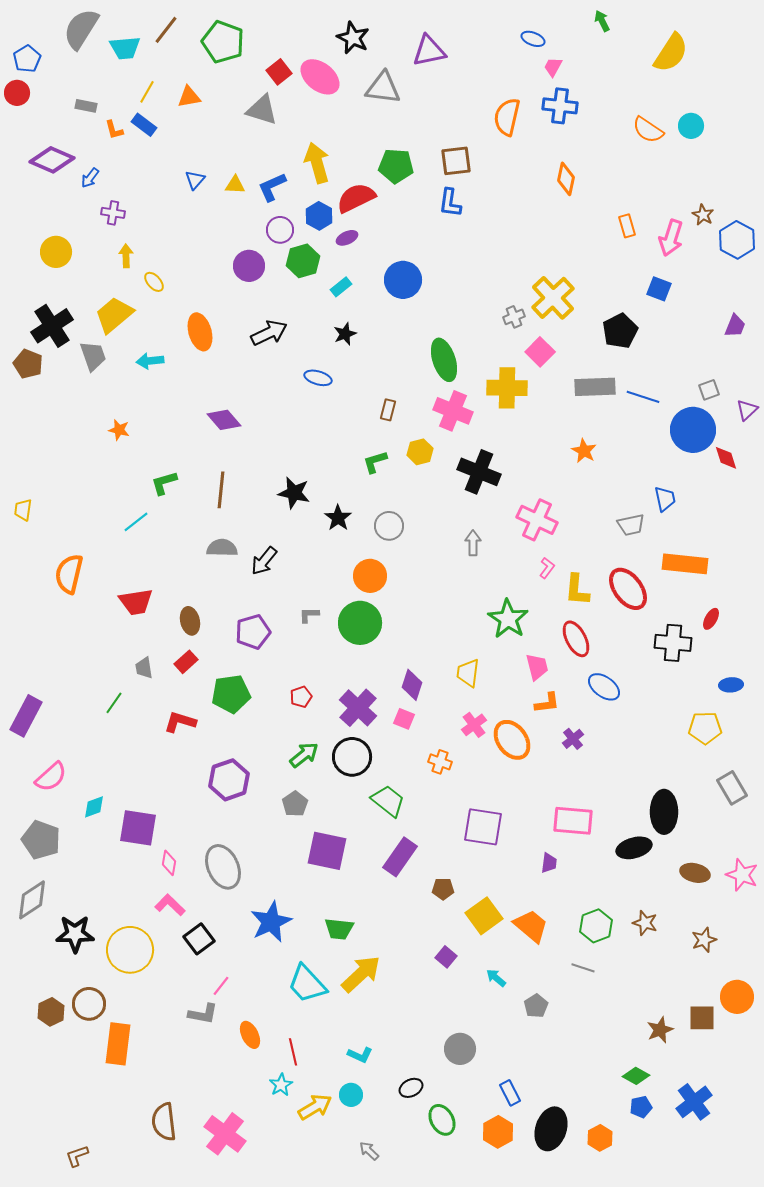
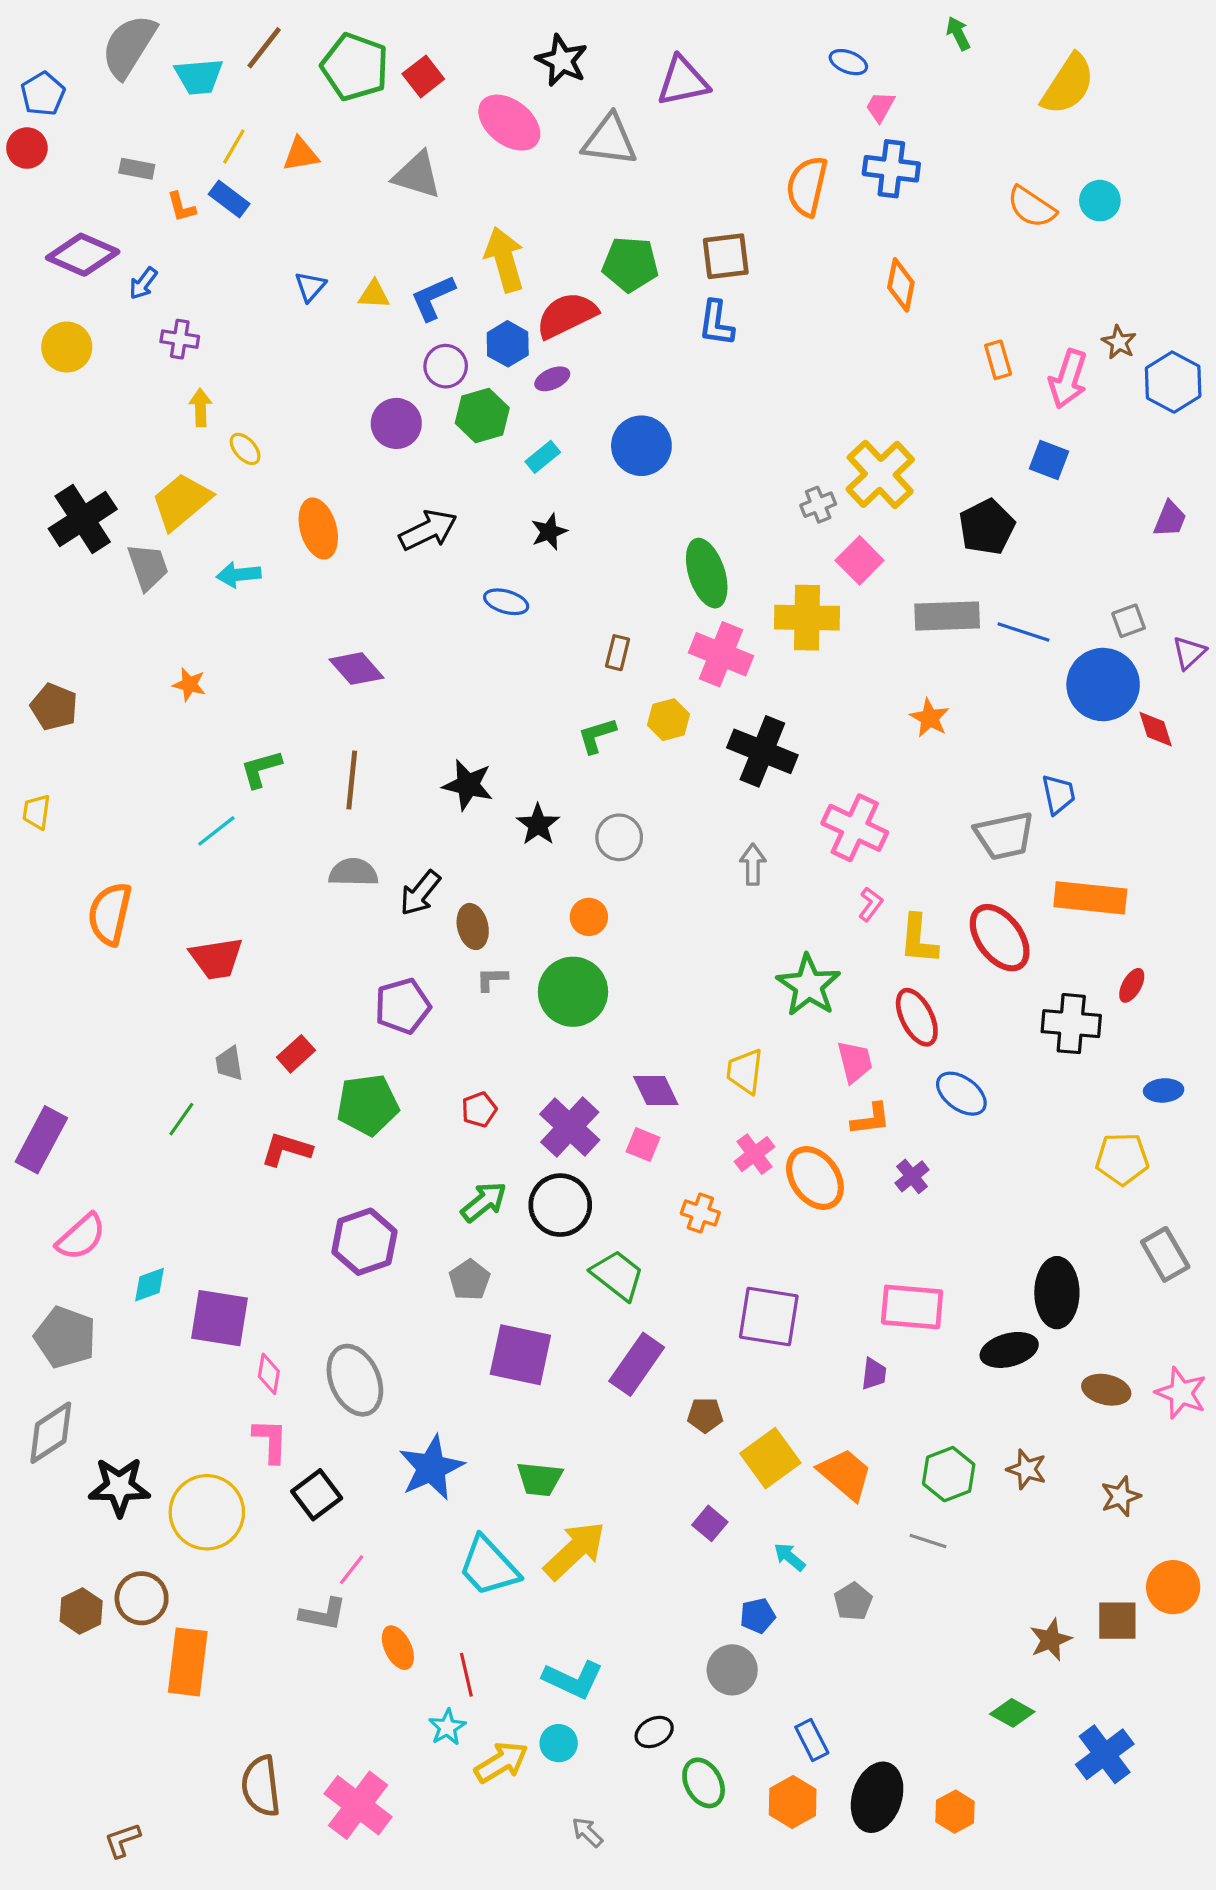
red square: (279, 72) -> (423, 76), moved
yellow circle: (56, 252) -> (67, 347), moved
brown pentagon: (28, 364) -> (54, 707), moved
gray trapezoid: (631, 525) -> (1004, 836), size x1.4
orange circle: (370, 576) -> (589, 917), size x0.7
brown ellipse: (190, 621) -> (473, 926), moved
purple diamond: (412, 685) -> (656, 1090), turned -44
pink L-shape: (170, 905) -> (271, 1441), turned 48
cyan L-shape: (360, 1055) -> (573, 1679), size x1.5
blue pentagon: (641, 1107) -> (758, 1616), moved

